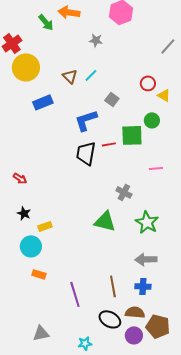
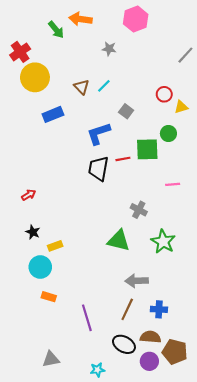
yellow triangle: (164, 95) -> (181, 107), turned -48
red arrow: (20, 178) -> (29, 195), turned -64
gray arrow: (146, 259) -> (137, 281), moved
brown line: (113, 286) -> (127, 309), turned 35

